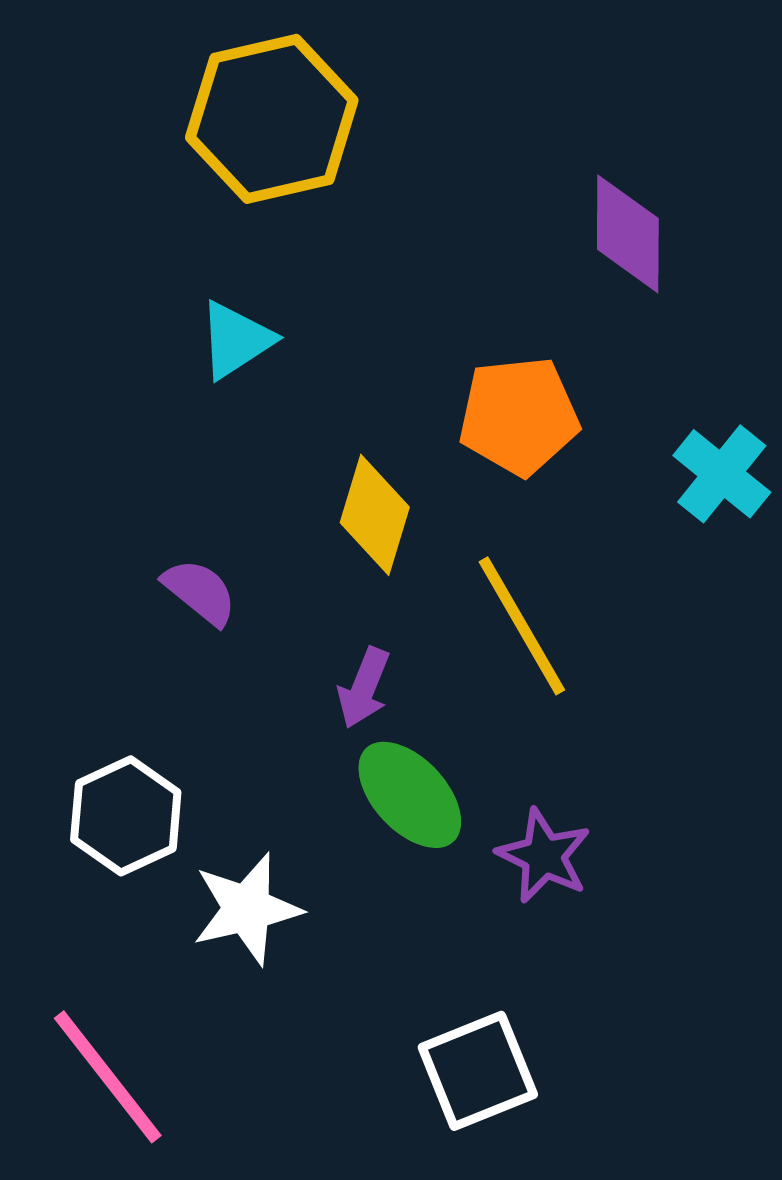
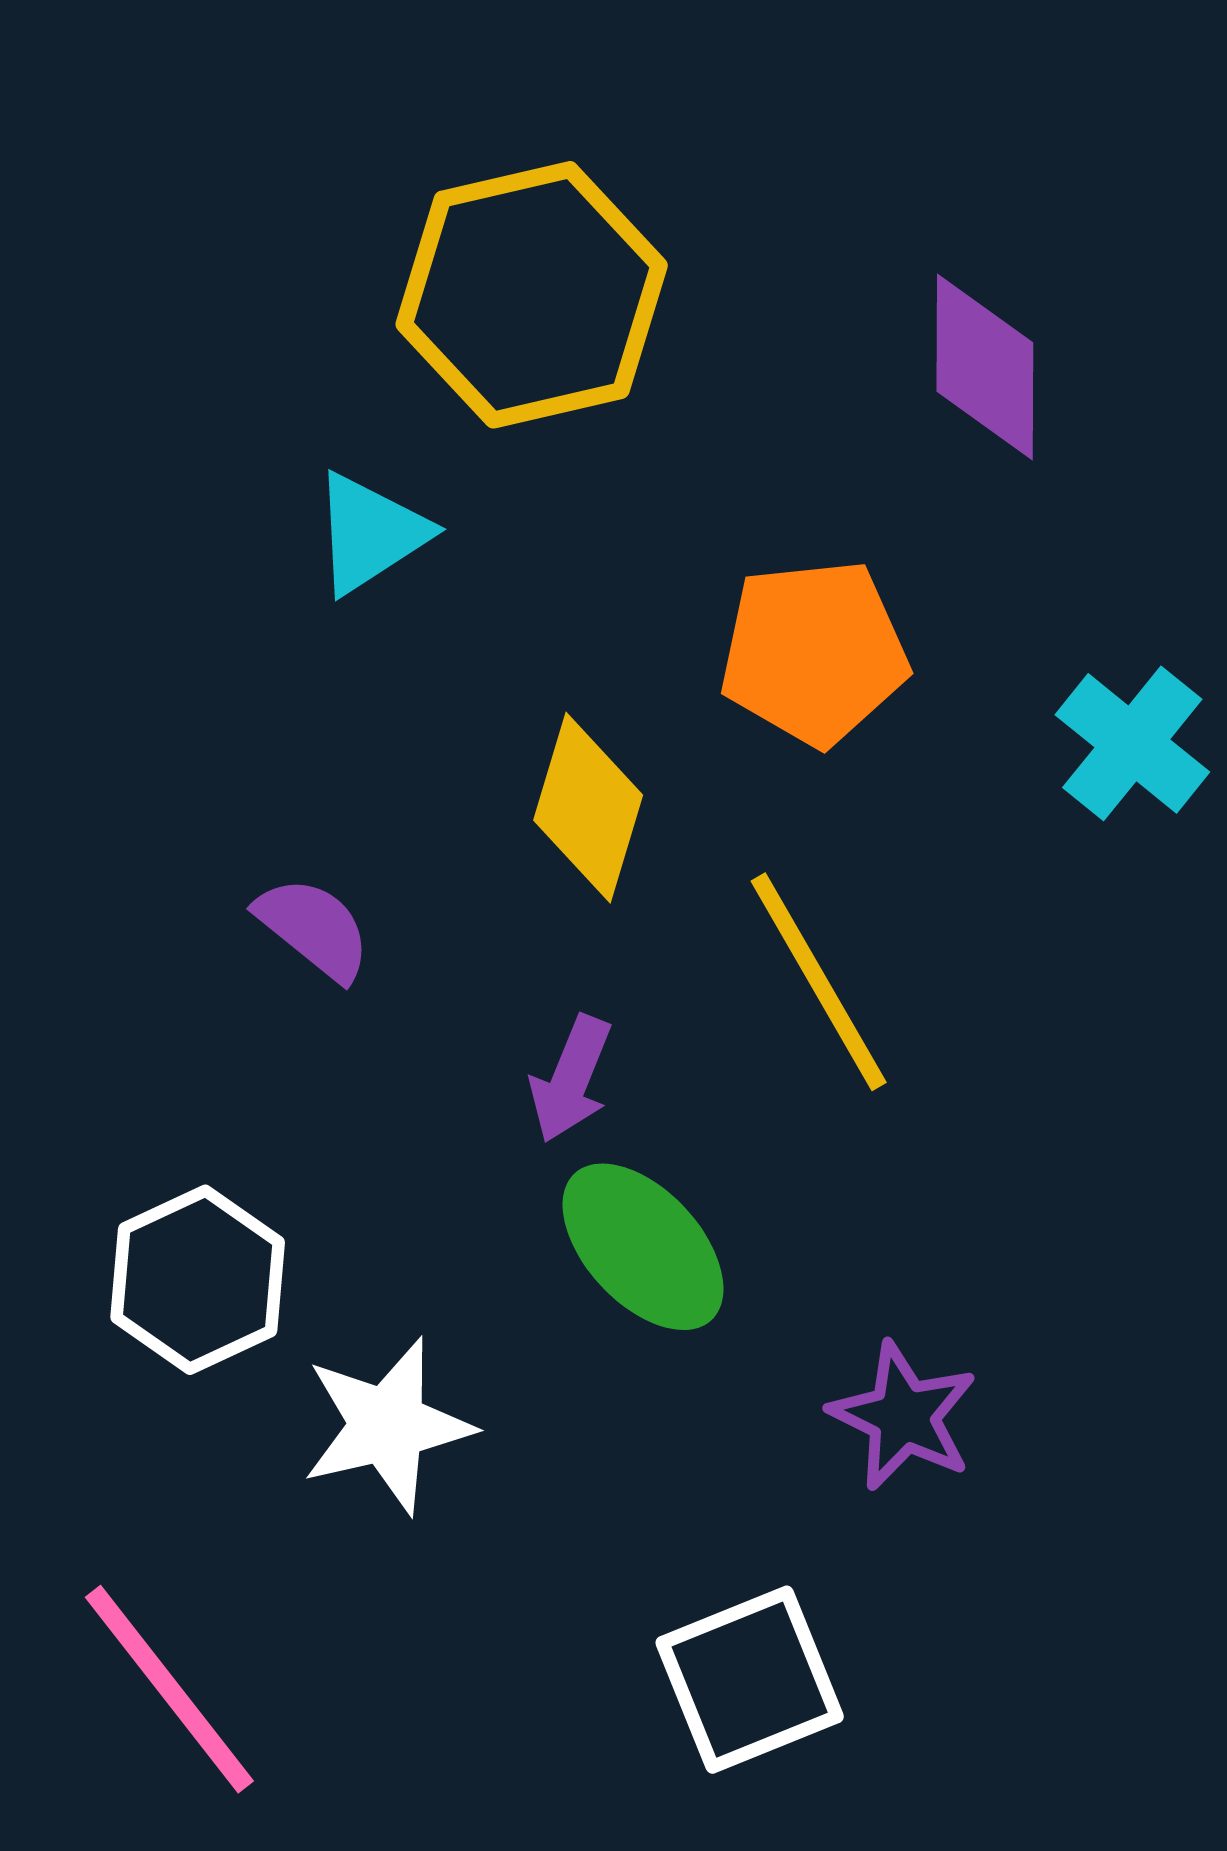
yellow hexagon: (272, 119) -> (532, 295), moved
purple star: (544, 856) -> (903, 1416), moved

